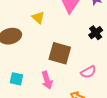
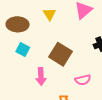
cyan square: (16, 79) -> (23, 49), moved

